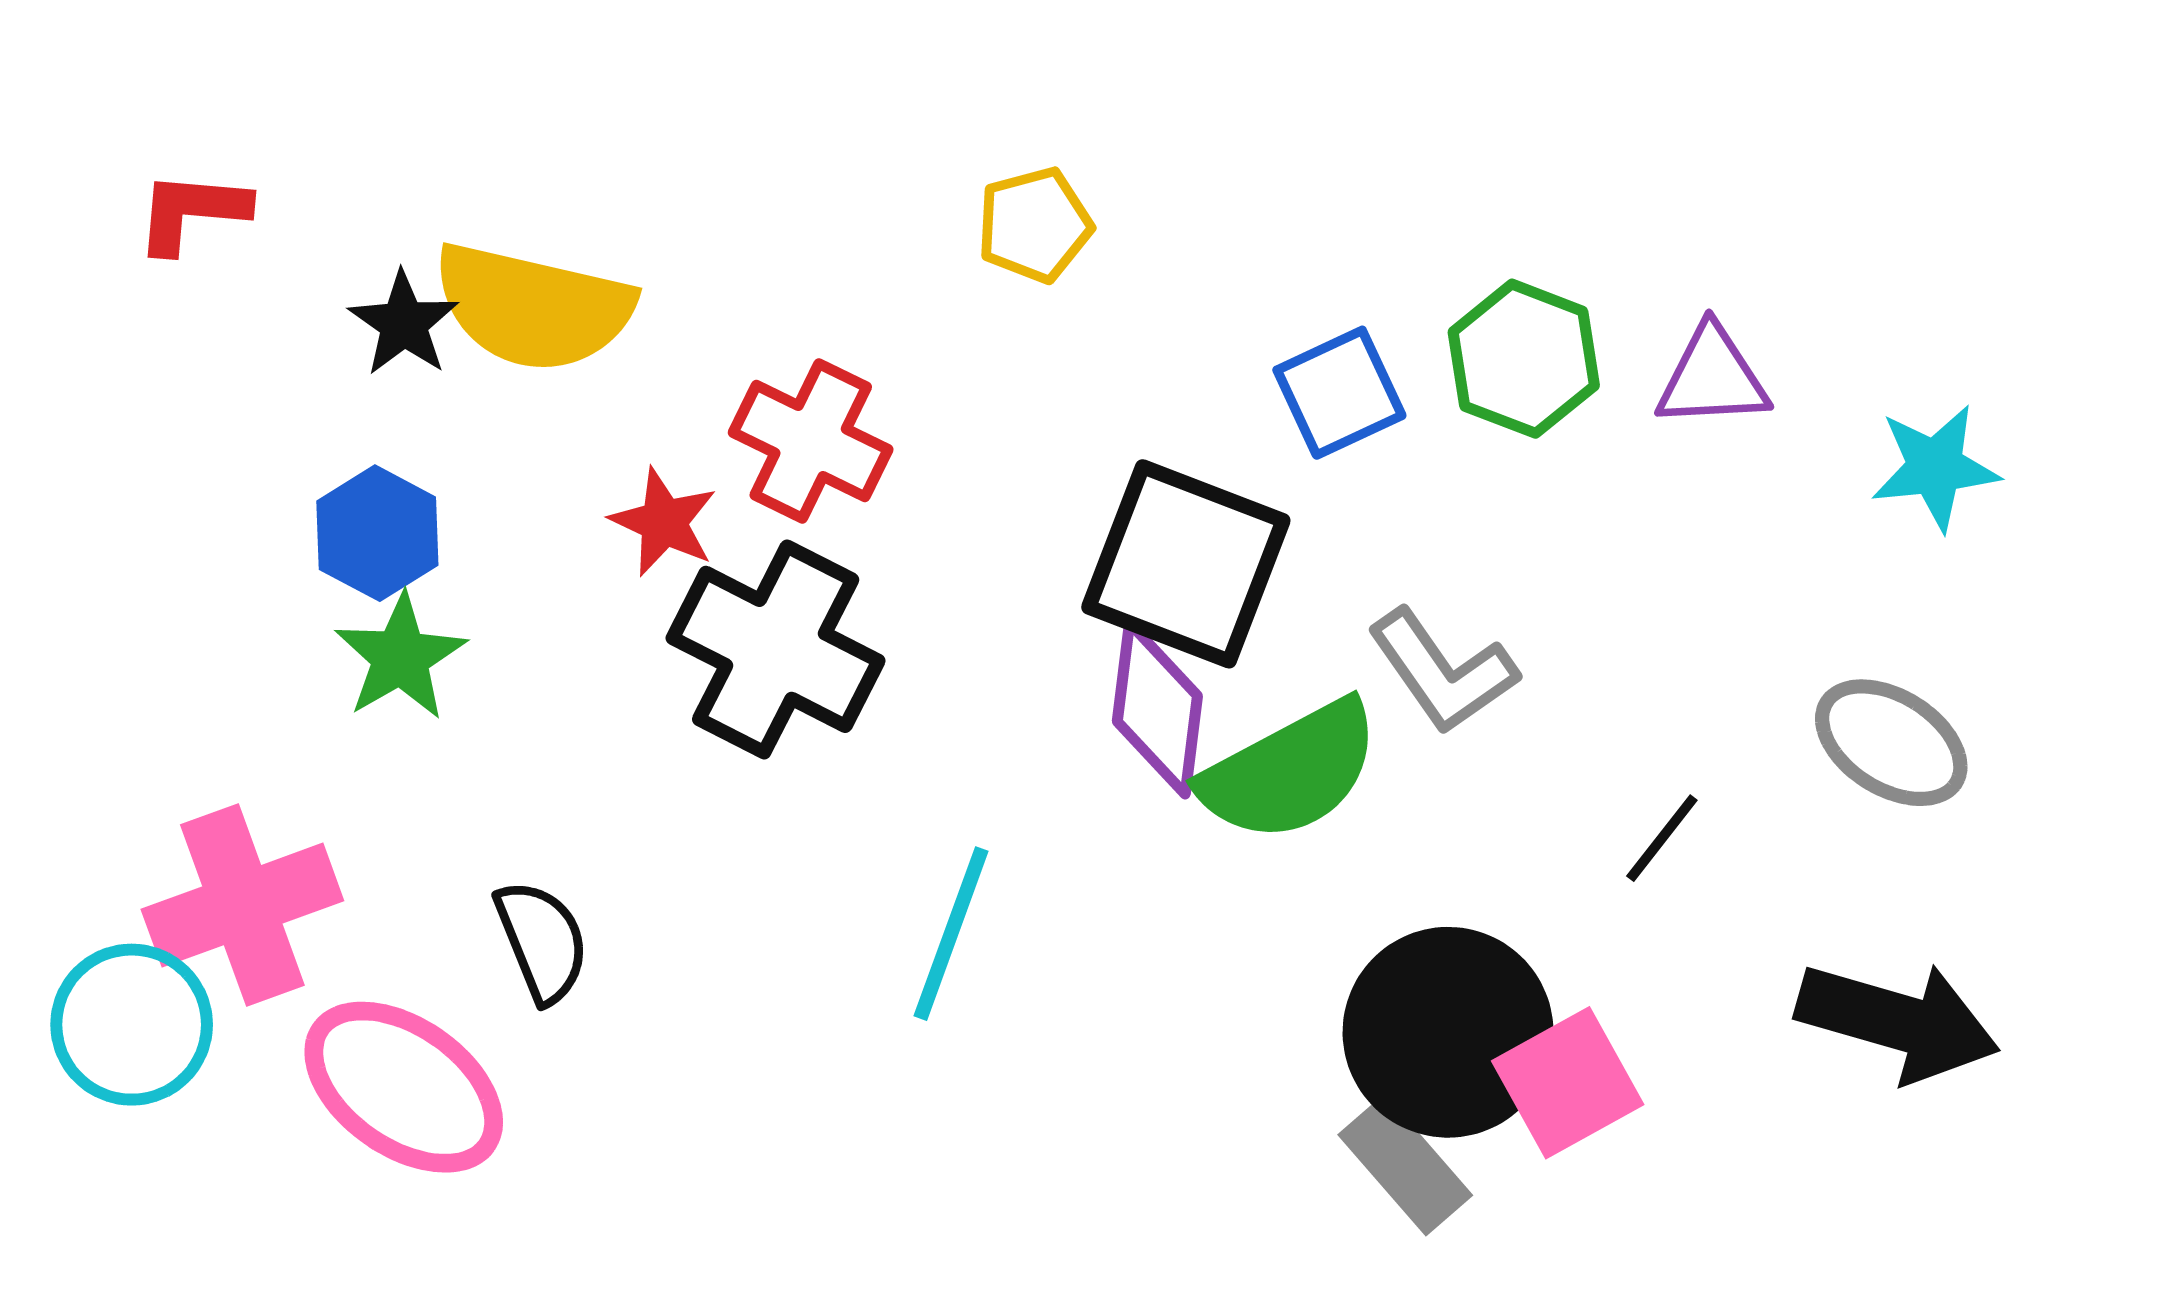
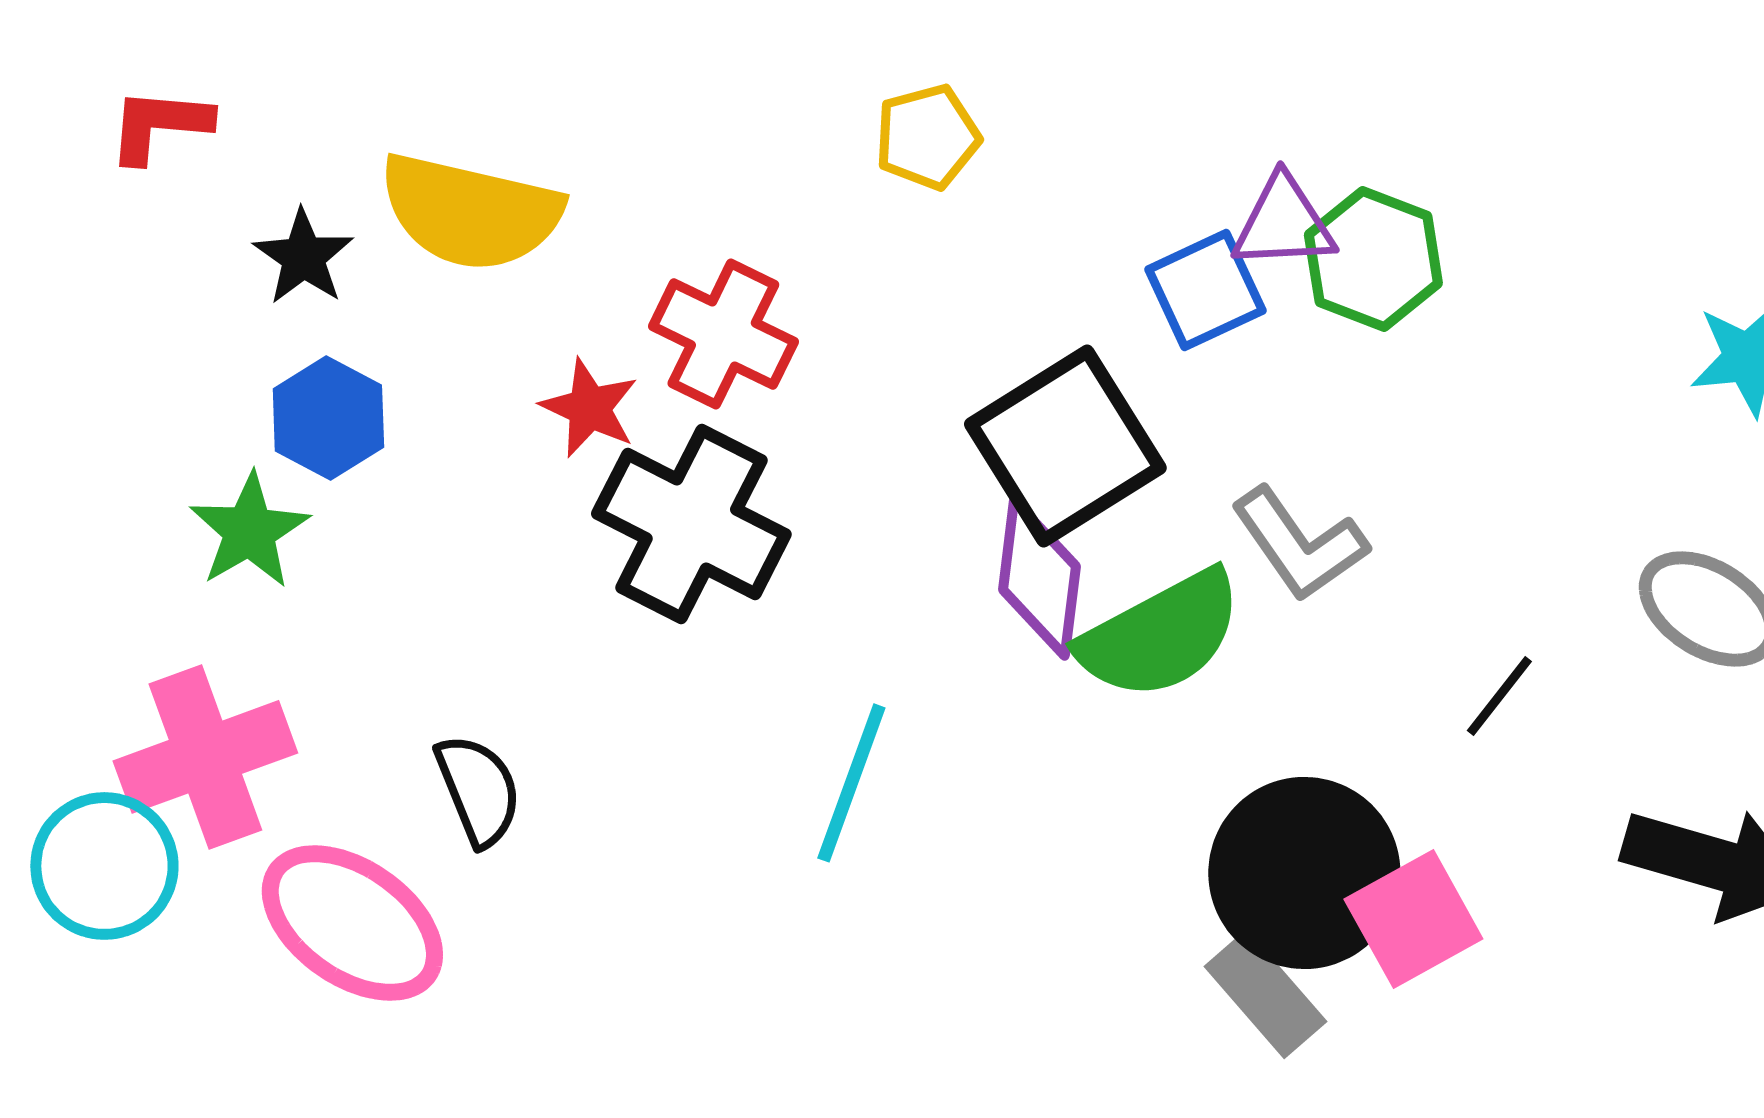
black star: (404, 324) -> (303, 257), moved
purple triangle: (1712, 377) -> (1283, 223), moved
black square: (1186, 564) -> (1065, 446), turned 37
green star: (400, 657) -> (249, 531), moved

